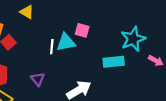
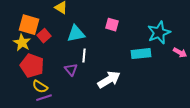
cyan triangle: (66, 42) -> (76, 34), moved
white line: (52, 47) -> (84, 56), moved

